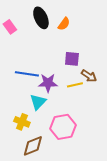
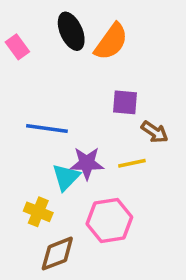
orange semicircle: (64, 24) -> (111, 42), size x1.6
purple star: (48, 83) -> (87, 163), moved
yellow line: (75, 85) -> (132, 163), moved

